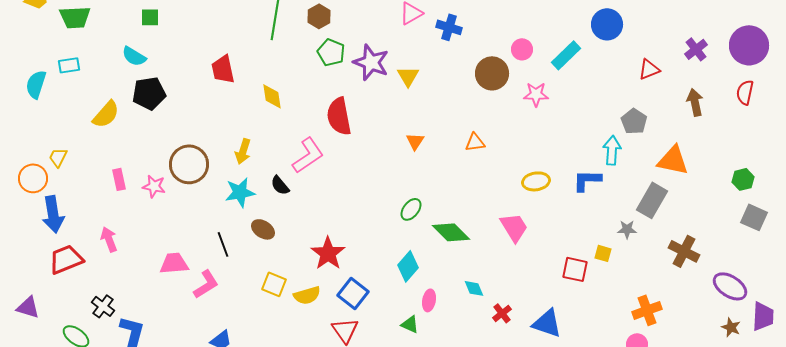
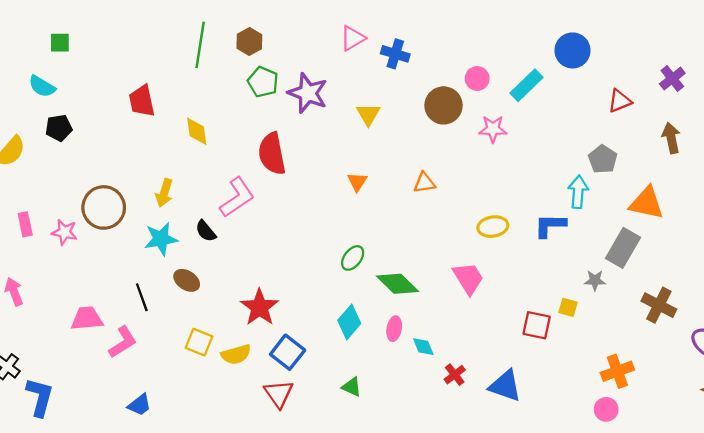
yellow triangle: (408, 76) -> (368, 114), moved
black pentagon: (149, 93) -> (59, 128), size x0.7
pink ellipse: (429, 300) -> (394, 329), moved

